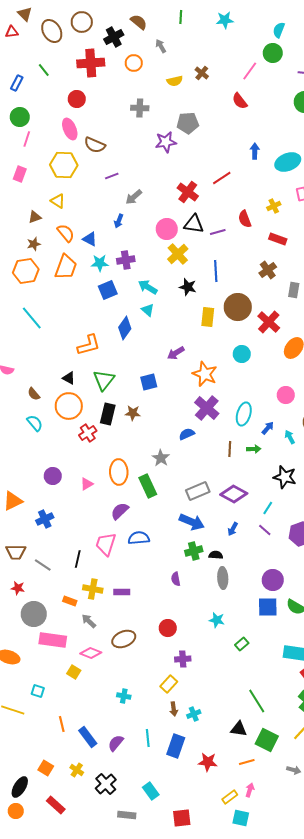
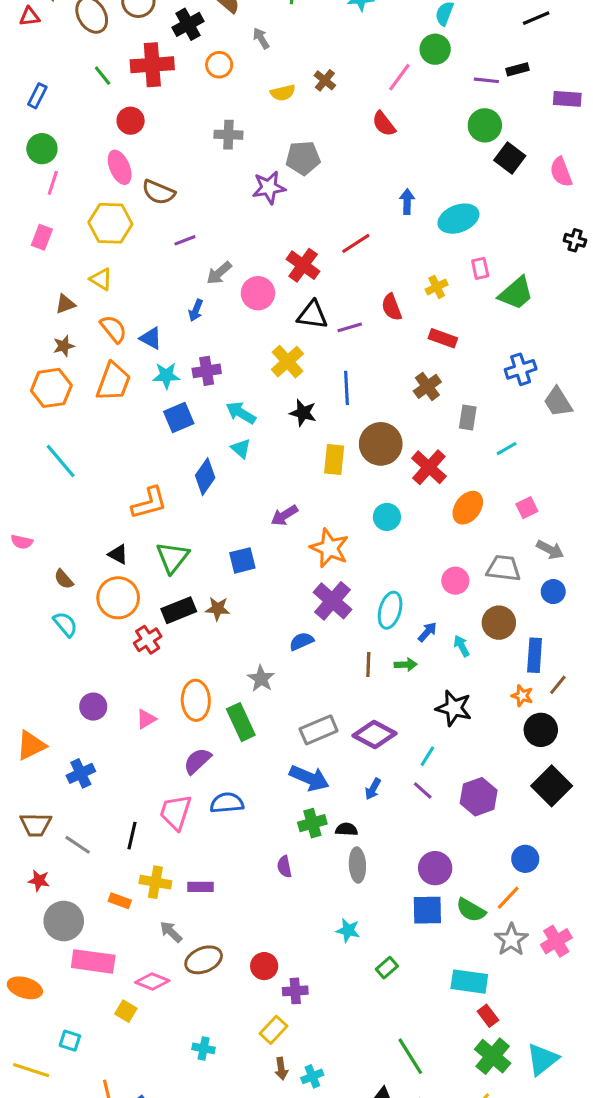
green line: (44, 70) -> (103, 76), moved
pink circle: (167, 229) -> (258, 293), moved
black rectangle: (108, 414) -> (179, 610), turned 55
gray arrow: (89, 621) -> (171, 932), moved
red circle: (168, 628) -> (264, 966), moved

